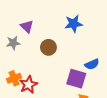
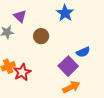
blue star: (74, 24) -> (65, 13), turned -30
purple square: (76, 79) -> (68, 66), turned 30

